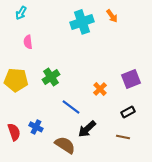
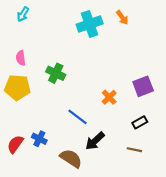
pink semicircle: (28, 42) -> (21, 58), moved
green cross: (51, 77) -> (56, 73), moved, turned -30
red semicircle: (14, 132) -> (15, 144), turned -126

